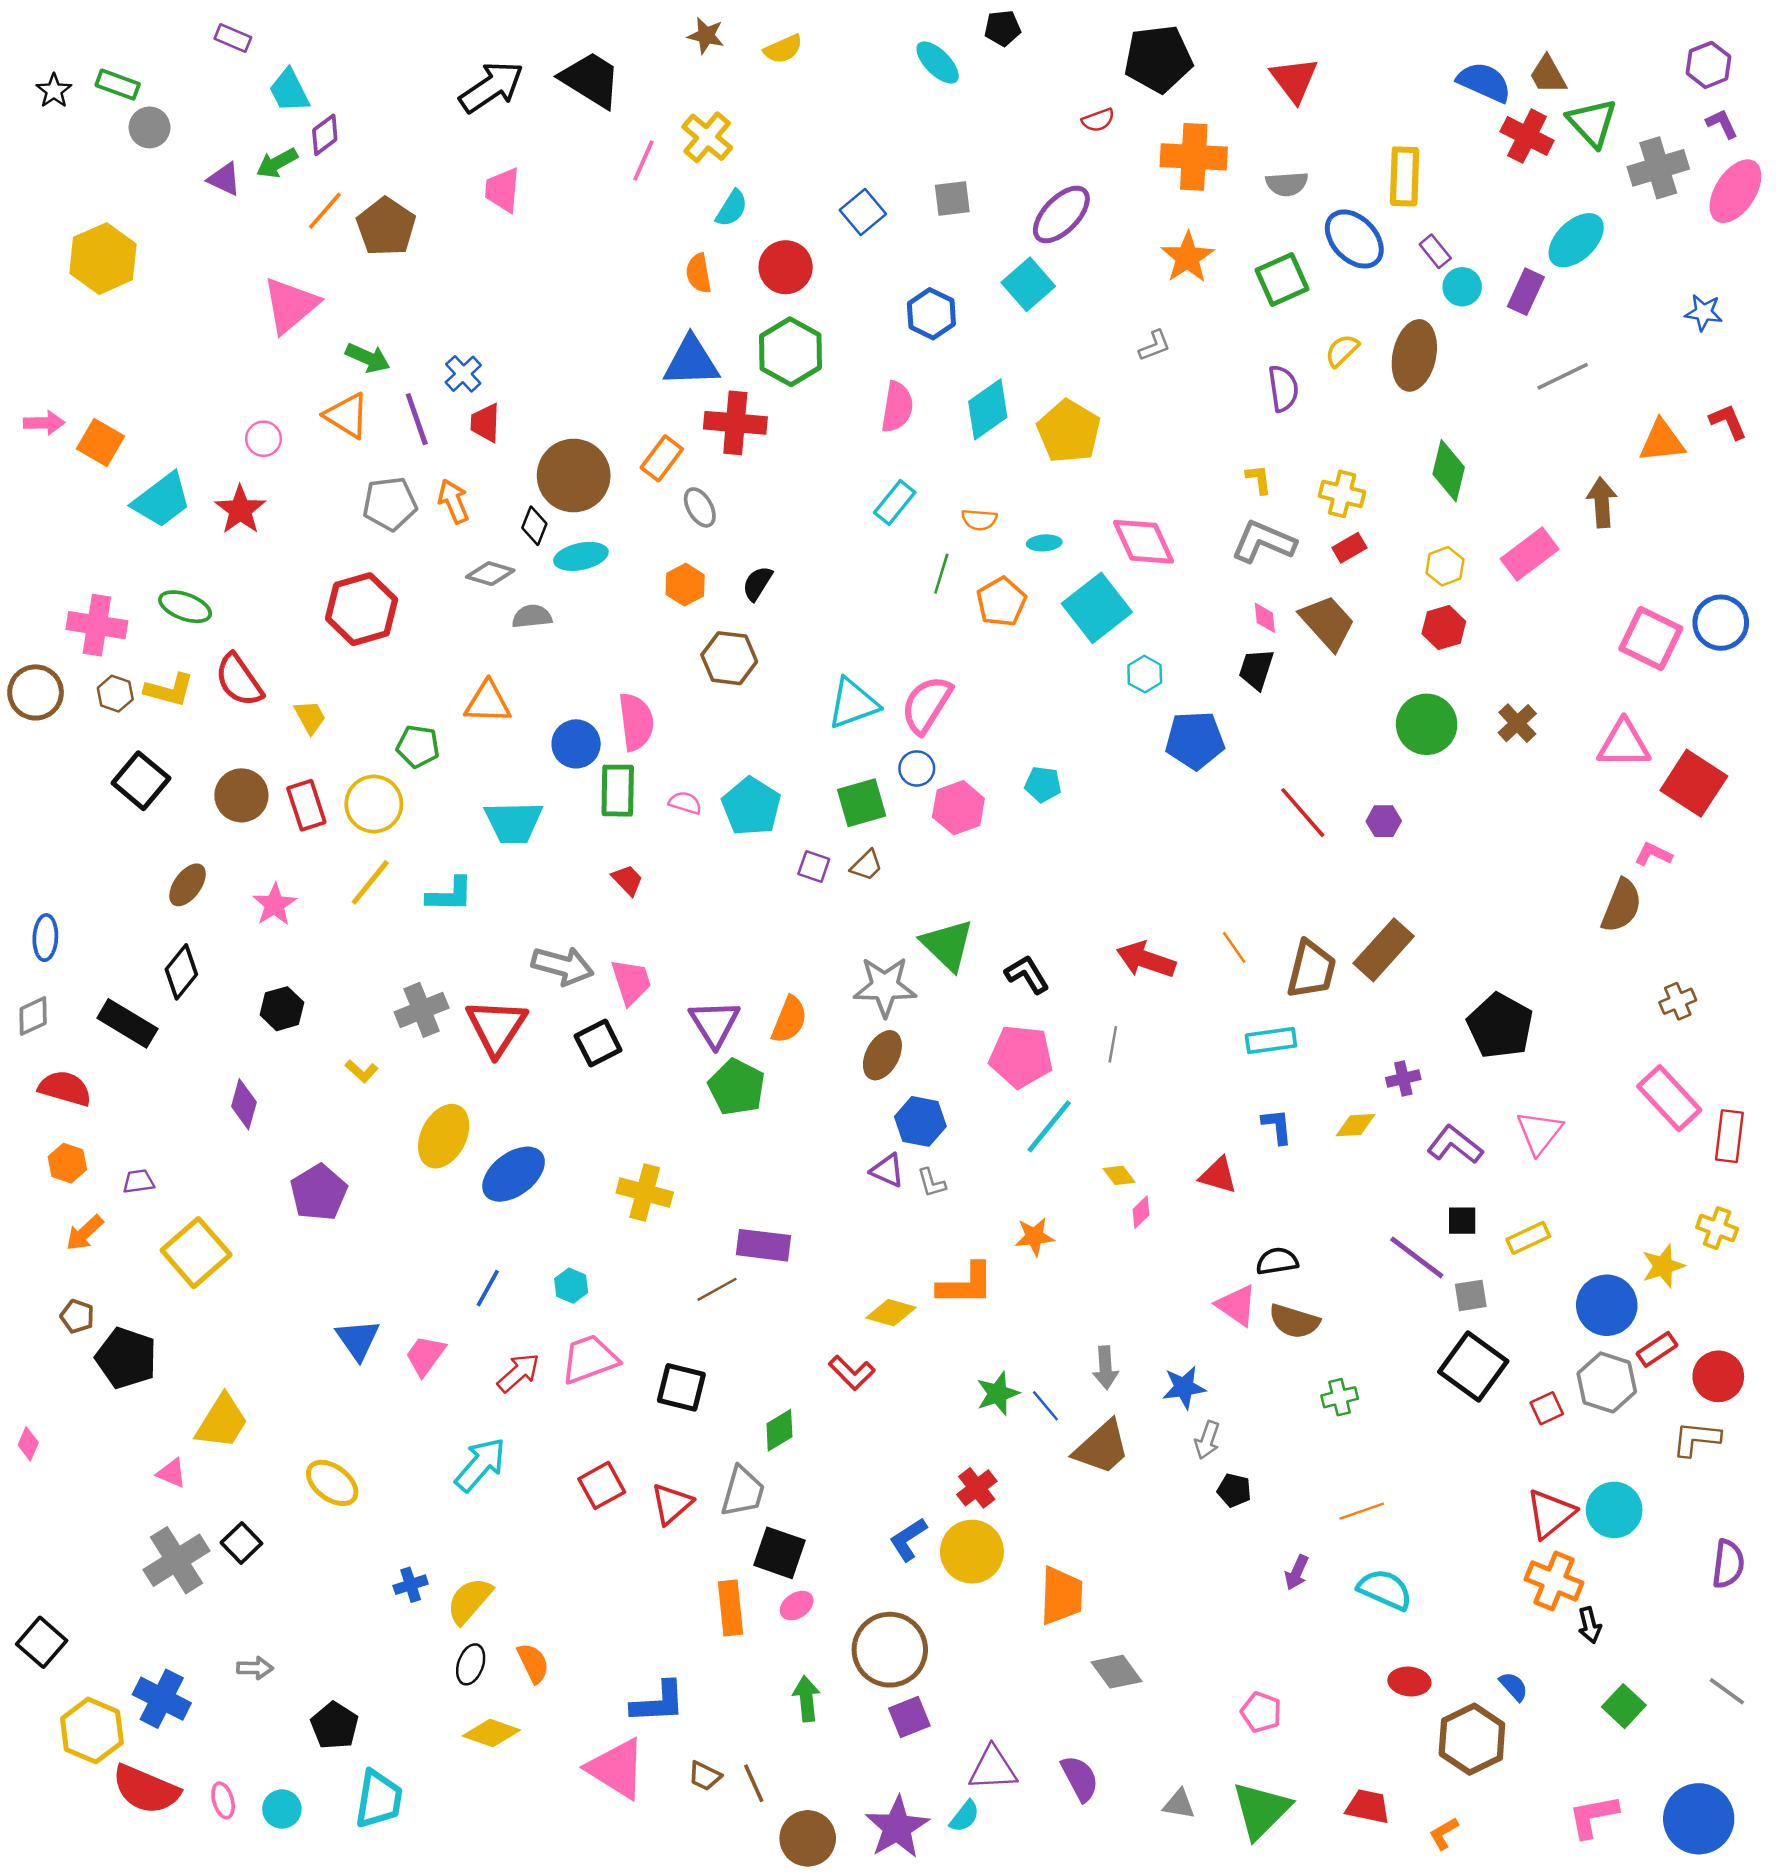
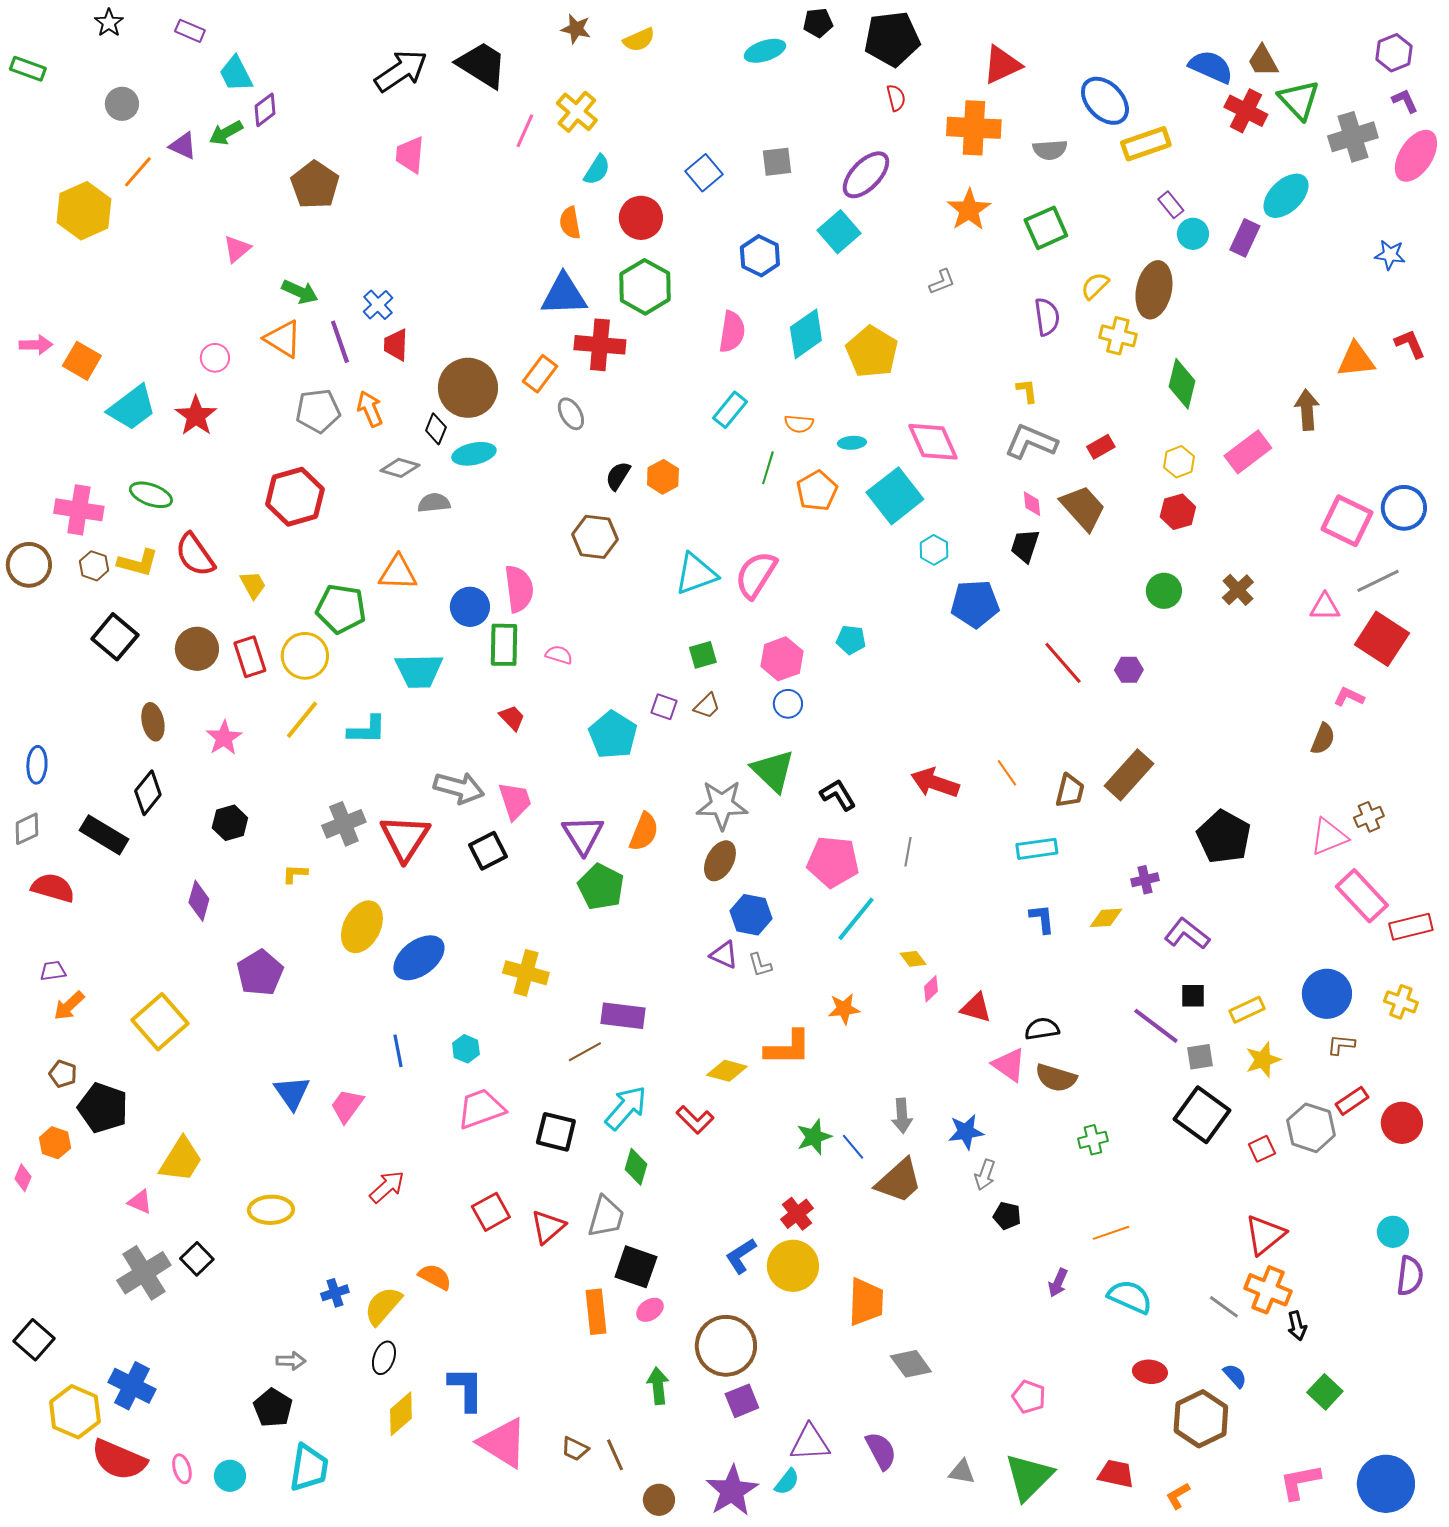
black pentagon: (1158, 59) -> (892, 39), moved
cyan ellipse: (938, 63) -> (765, 51), turned -63
red triangle: (1294, 80) -> (1002, 65), moved, turned 42
green rectangle: (118, 85) -> (28, 69), moved
black star: (54, 91) -> (109, 23), moved
red semicircle: (1098, 120) -> (896, 98), turned -84
yellow rectangle: (1405, 176) -> (1146, 144), turned 69
orange line: (325, 211) -> (138, 172), moved
blue ellipse: (1354, 239) -> (1105, 101), moved
pink triangle: (290, 305) -> (237, 249), size x0.6
gray line: (1563, 376) -> (1378, 581), moved
yellow cross: (1342, 494) -> (1118, 336), moved
orange hexagon: (685, 585) -> (663, 477), moved
green circle: (1427, 724) -> (1164, 591), size x0.7
pink triangle: (1624, 744) -> (1325, 607), size x0.7
green pentagon: (418, 746) -> (341, 609), size x1.4
blue circle: (917, 768) -> (788, 704), moved
green square: (862, 803) -> (703, 655), size x0.7
cyan pentagon: (751, 806) -> (613, 735), moved
brown ellipse: (188, 885) -> (153, 722), turned -48
brown semicircle: (1621, 906) -> (1323, 739), size x0.7
brown trapezoid: (1311, 969) -> (1070, 791), size x0.7
yellow L-shape: (362, 1071) -> (295, 874), turned 140
pink triangle: (1539, 1132) -> (1329, 837), moved, turned 30
red rectangle: (1729, 1136) -> (1411, 927), turned 69
orange hexagon: (67, 1163) -> (55, 1143), moved
red triangle: (1218, 1175) -> (976, 1008), moved
purple trapezoid: (138, 1181) -> (53, 971), moved
yellow star: (1663, 1266) -> (1263, 1060), moved
blue line: (488, 1288) -> (398, 1051), turned -40
blue circle: (1607, 1305) -> (1327, 994), moved
red arrow: (518, 1373) -> (387, 1187), moved
green diamond: (779, 1430) -> (636, 1167), turned -42
brown L-shape: (1696, 1439) -> (1341, 1045), moved, size x0.7
cyan arrow: (480, 1465) -> (626, 1108), moved
yellow ellipse: (332, 1483) -> (271, 1210), turned -39
cyan circle: (1614, 1510) -> (1393, 1232), moved, size x0.7
orange semicircle: (533, 1663) -> (435, 1277), moved, turned -36
gray arrow: (255, 1668) -> (291, 1361), moved
gray line: (1727, 1691) -> (1224, 1307), moved
blue L-shape: (658, 1702) -> (466, 1389), moved, turned -87
yellow diamond: (491, 1733) -> (401, 1414), turned -60
brown circle: (808, 1838) -> (659, 1500), size x0.7

